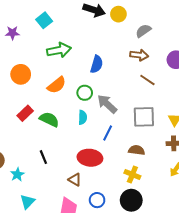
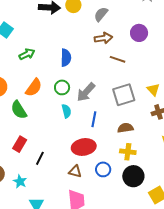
green arrow: (59, 50) -> (27, 54), size x0.7
gray arrow: (107, 104) -> (86, 92), turned -75
red rectangle: (25, 113) -> (20, 144), moved
green semicircle: (49, 119) -> (19, 110), moved, turned -132
black line: (43, 157) -> (40, 158), turned 64
blue circle: (97, 200) -> (103, 169), moved

